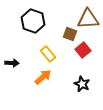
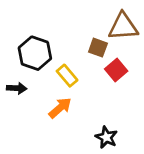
black hexagon: (33, 21) -> (35, 53), moved
black star: (82, 84) -> (106, 137), moved

